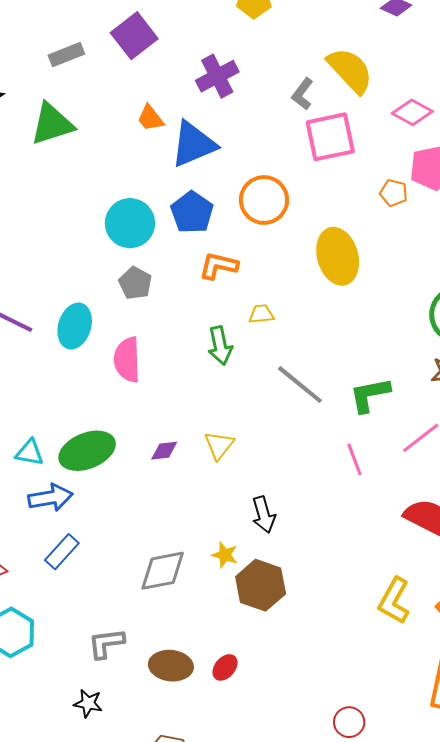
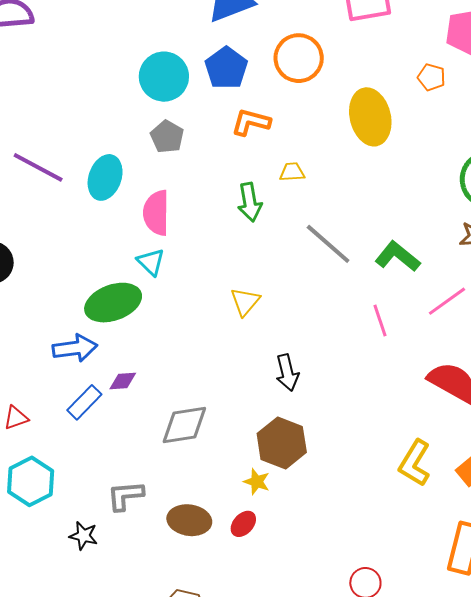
orange pentagon: (394, 193) -> (431, 77), moved
green L-shape: (370, 395) -> (397, 257), turned 48
purple diamond: (164, 451) -> (123, 381), moved
cyan triangle: (30, 453) -> (151, 262), moved, turned 32
yellow star: (225, 555) -> (257, 482), moved
black star: (88, 703) -> (83, 536), moved

